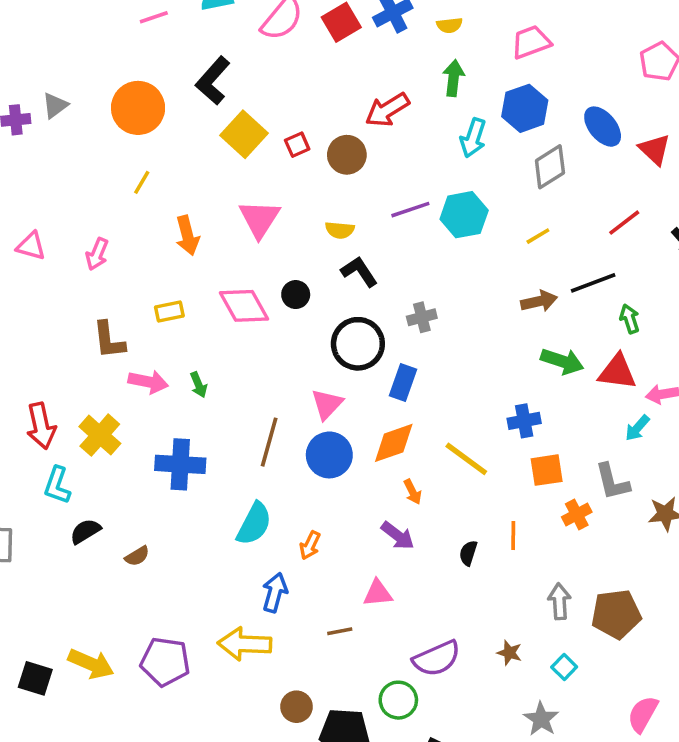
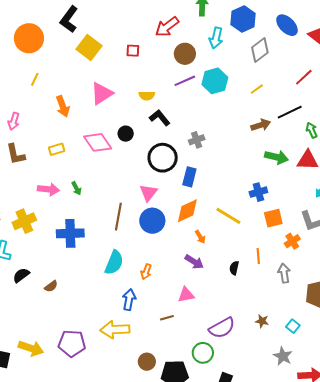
red square: (297, 145) -> (133, 51), moved, turned 32
brown circle: (347, 155) -> (185, 54), moved
pink triangle: (259, 219) -> (102, 93), turned 30
brown L-shape: (109, 340) -> (16, 154), moved
yellow cross: (100, 435) -> (24, 221), turned 30
gray arrow: (559, 601) -> (284, 273), moved

